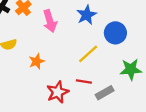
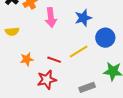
orange star: (37, 61) -> (27, 59), moved
red line: (84, 81) -> (54, 60), moved

